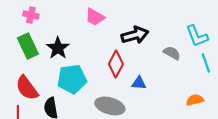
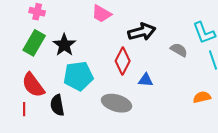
green rectangle: (28, 46) -> (34, 43), turned 55

